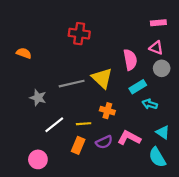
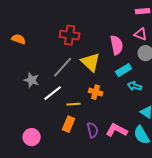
red cross: (79, 34) -> (70, 35), moved
gray line: (72, 84) -> (63, 67), turned -35
white line: (54, 125) -> (53, 93), moved
pink L-shape: (129, 138) -> (117, 130), moved
purple semicircle: (104, 142) -> (93, 130), moved, turned -77

